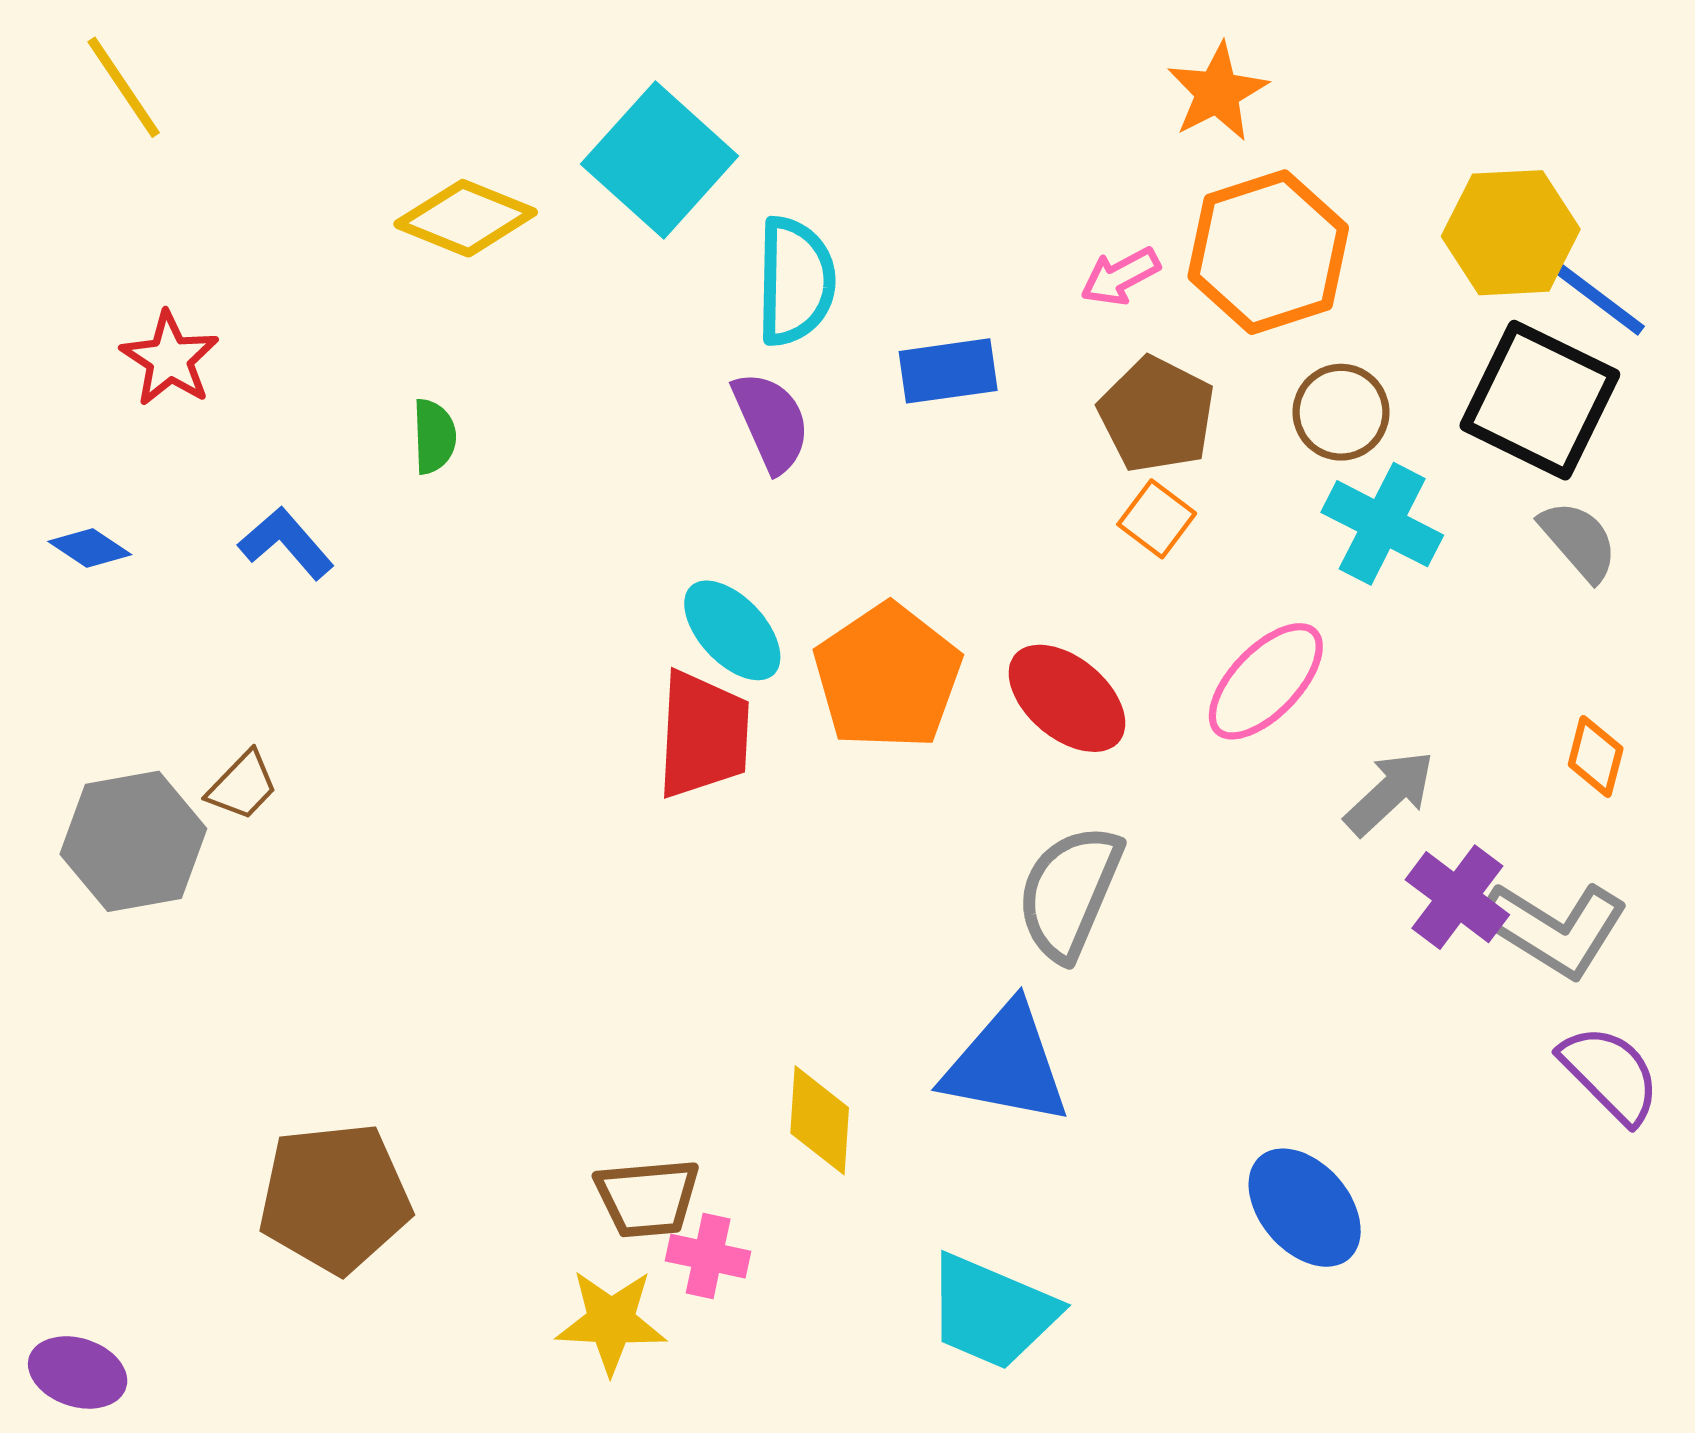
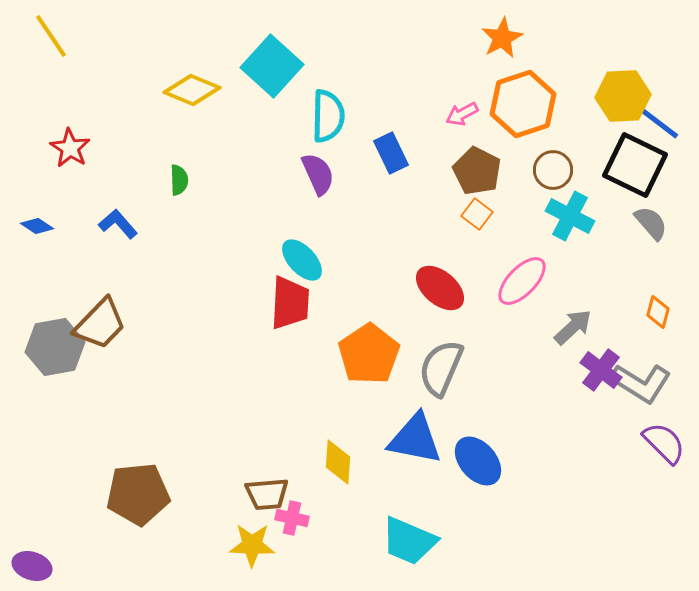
blue rectangle: (948, 371) -> (391, 153), turned 72
orange pentagon: (888, 676) -> (369, 354), moved
brown trapezoid: (242, 786) -> (100, 324), size x1.8
blue ellipse: (1305, 1208) -> (478, 461), moved

